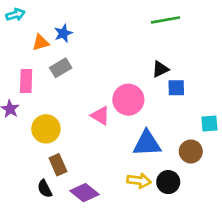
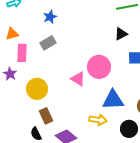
orange triangle: (41, 43) -> (12, 34), moved
black triangle: (160, 69) -> (121, 34), moved
yellow arrow: (139, 181) -> (98, 120), moved

